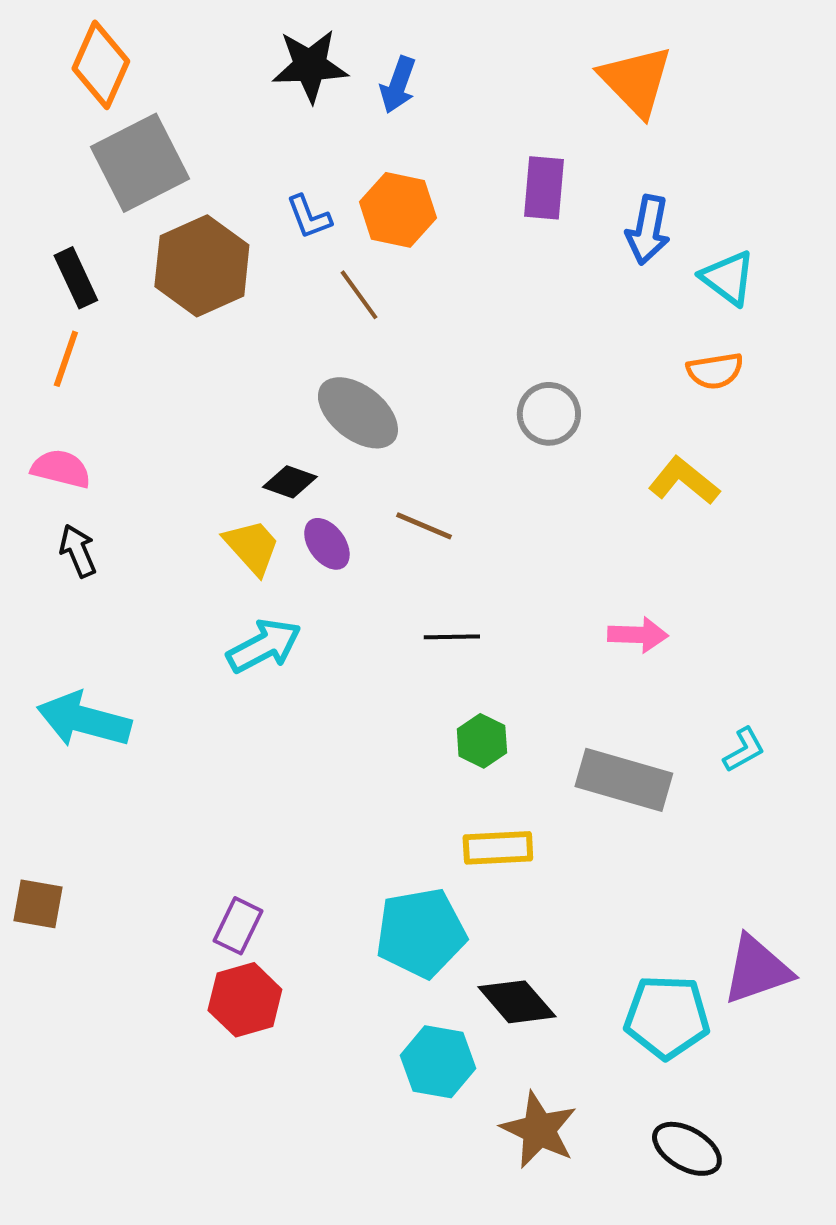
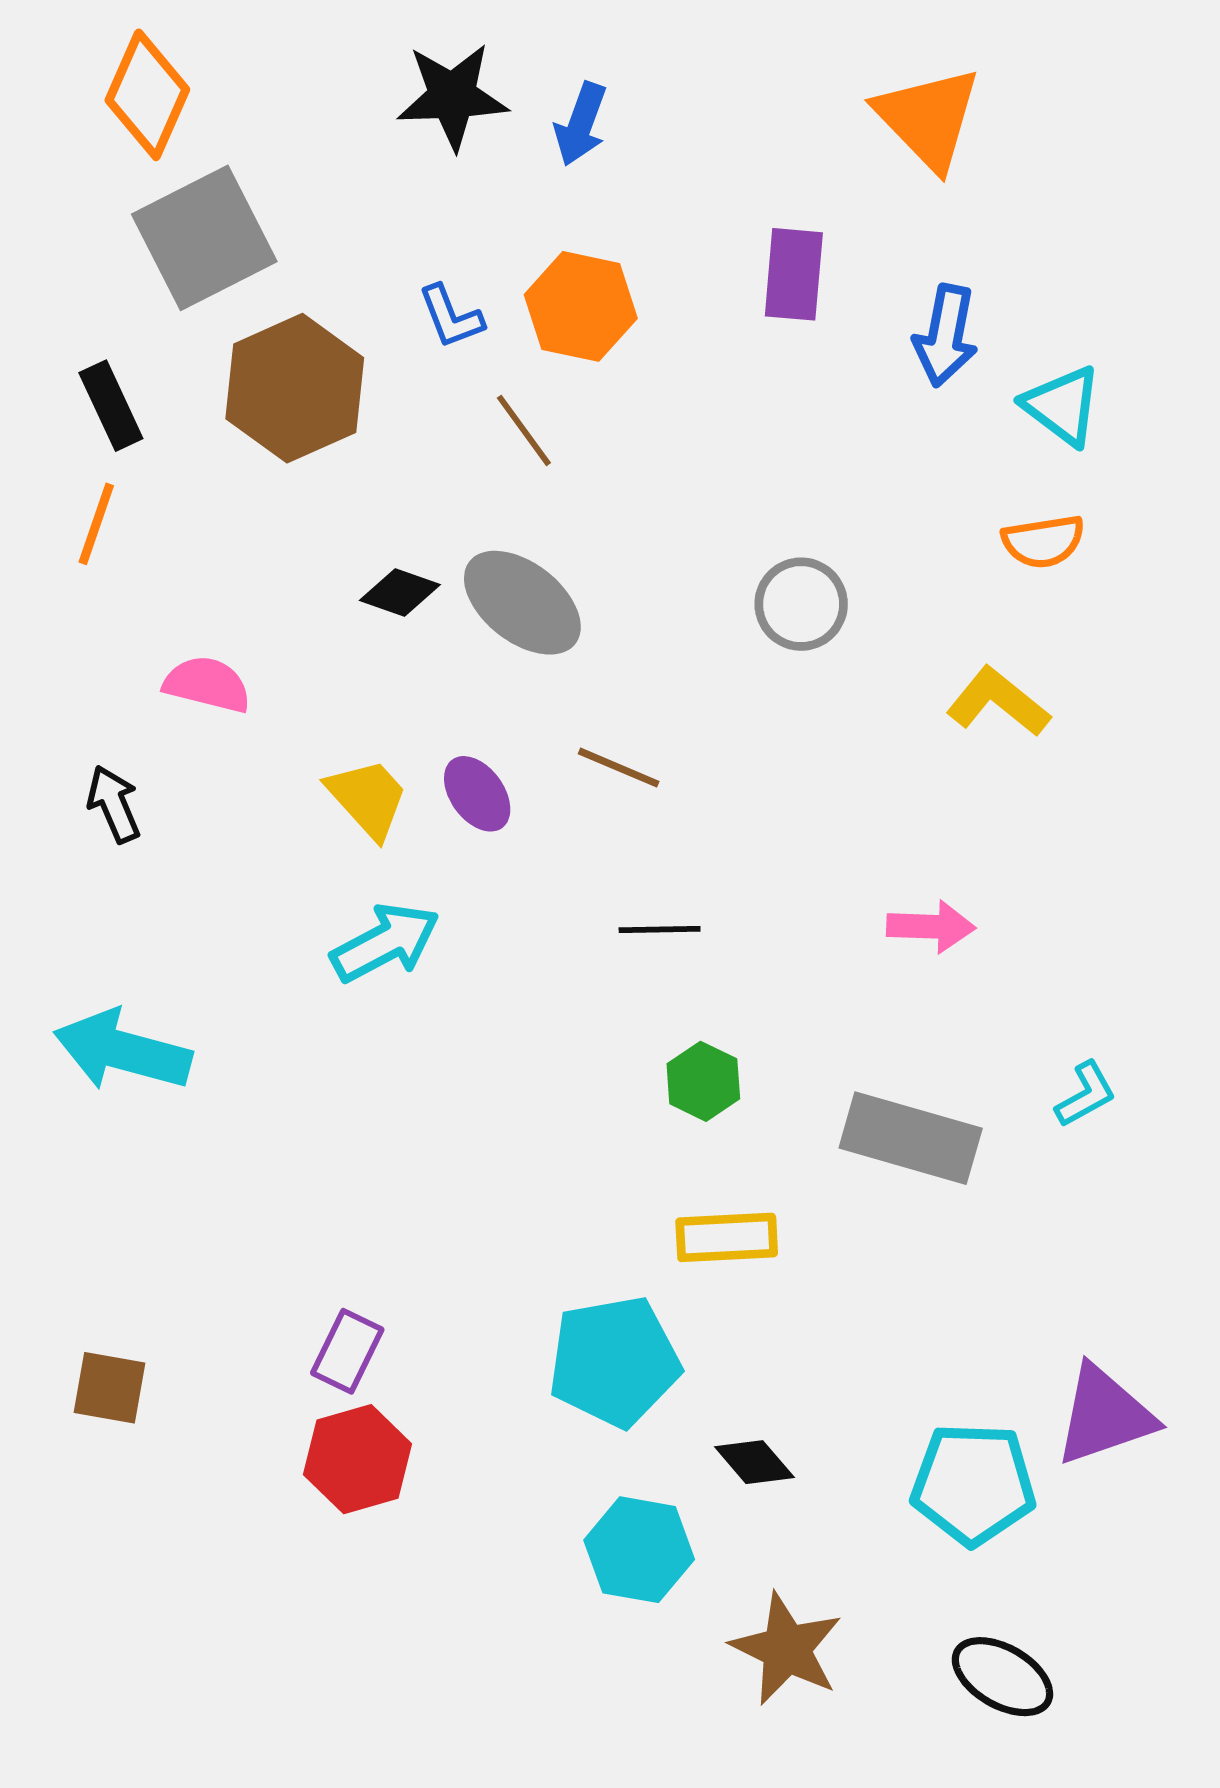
pink semicircle: (61, 469) -> (207, 684), moved
black diamond: (290, 482) -> (400, 592), moved
brown square: (38, 904) -> (109, 1388), moved
black diamond: (517, 1002) -> (754, 1462), size x0.7

